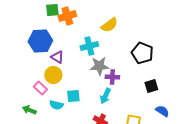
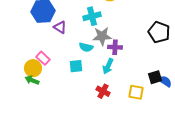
black pentagon: (142, 53) -> (159, 32), moved
yellow circle: (53, 75) -> (33, 68), moved
black square: (151, 86) -> (155, 77), moved
cyan semicircle: (56, 105) -> (86, 47), moved

